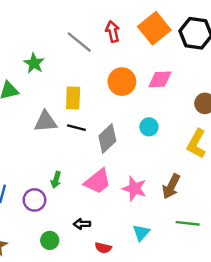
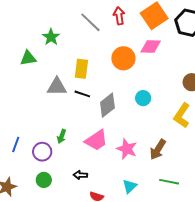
pink diamond: (160, 79) -> (151, 47), moved
green circle: (50, 240) -> (44, 180), moved

